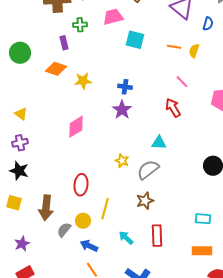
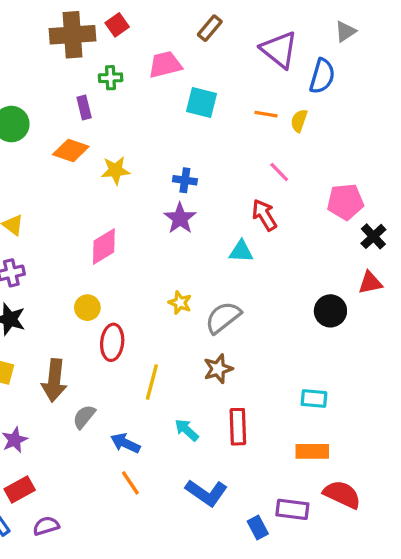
blue semicircle: (208, 24) -> (322, 76), size x1.5
cyan triangle: (159, 143) -> (241, 251), moved
yellow circle: (83, 221) -> (87, 308), moved

